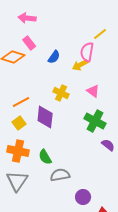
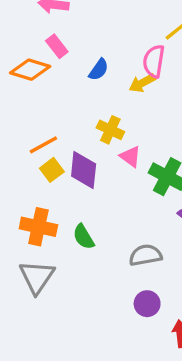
pink triangle: (93, 91) -> (130, 157), moved
yellow square: (19, 123) -> (52, 170), moved
gray semicircle: (60, 175) -> (145, 255), moved

